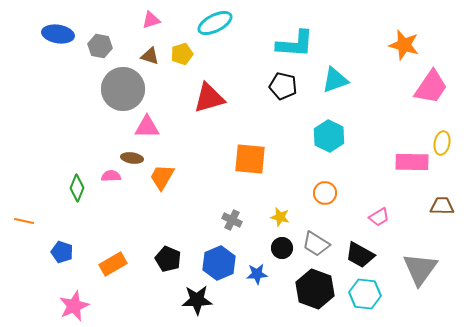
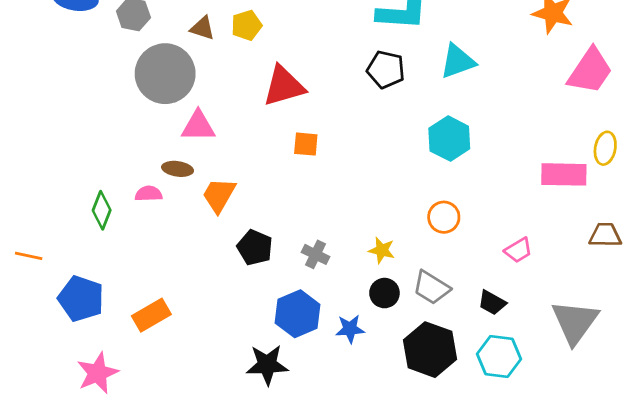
orange square: (250, 159) -> (306, 144), moved, size x0.6
blue pentagon: (62, 252) -> (81, 299), size x1.5
black trapezoid: (360, 255) -> (492, 303), size x0.7
black pentagon: (168, 259) -> (255, 248), moved

